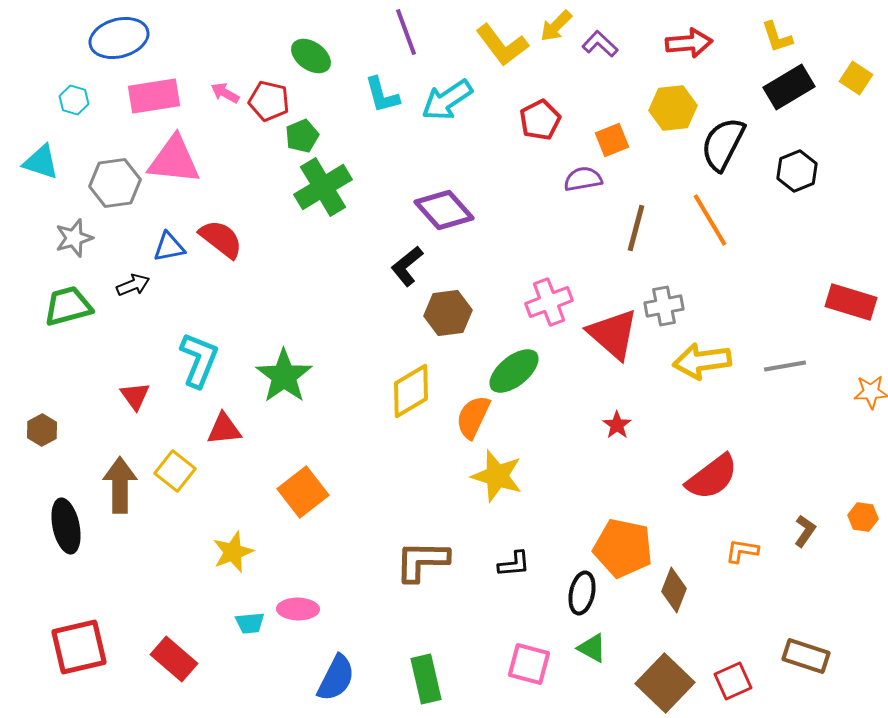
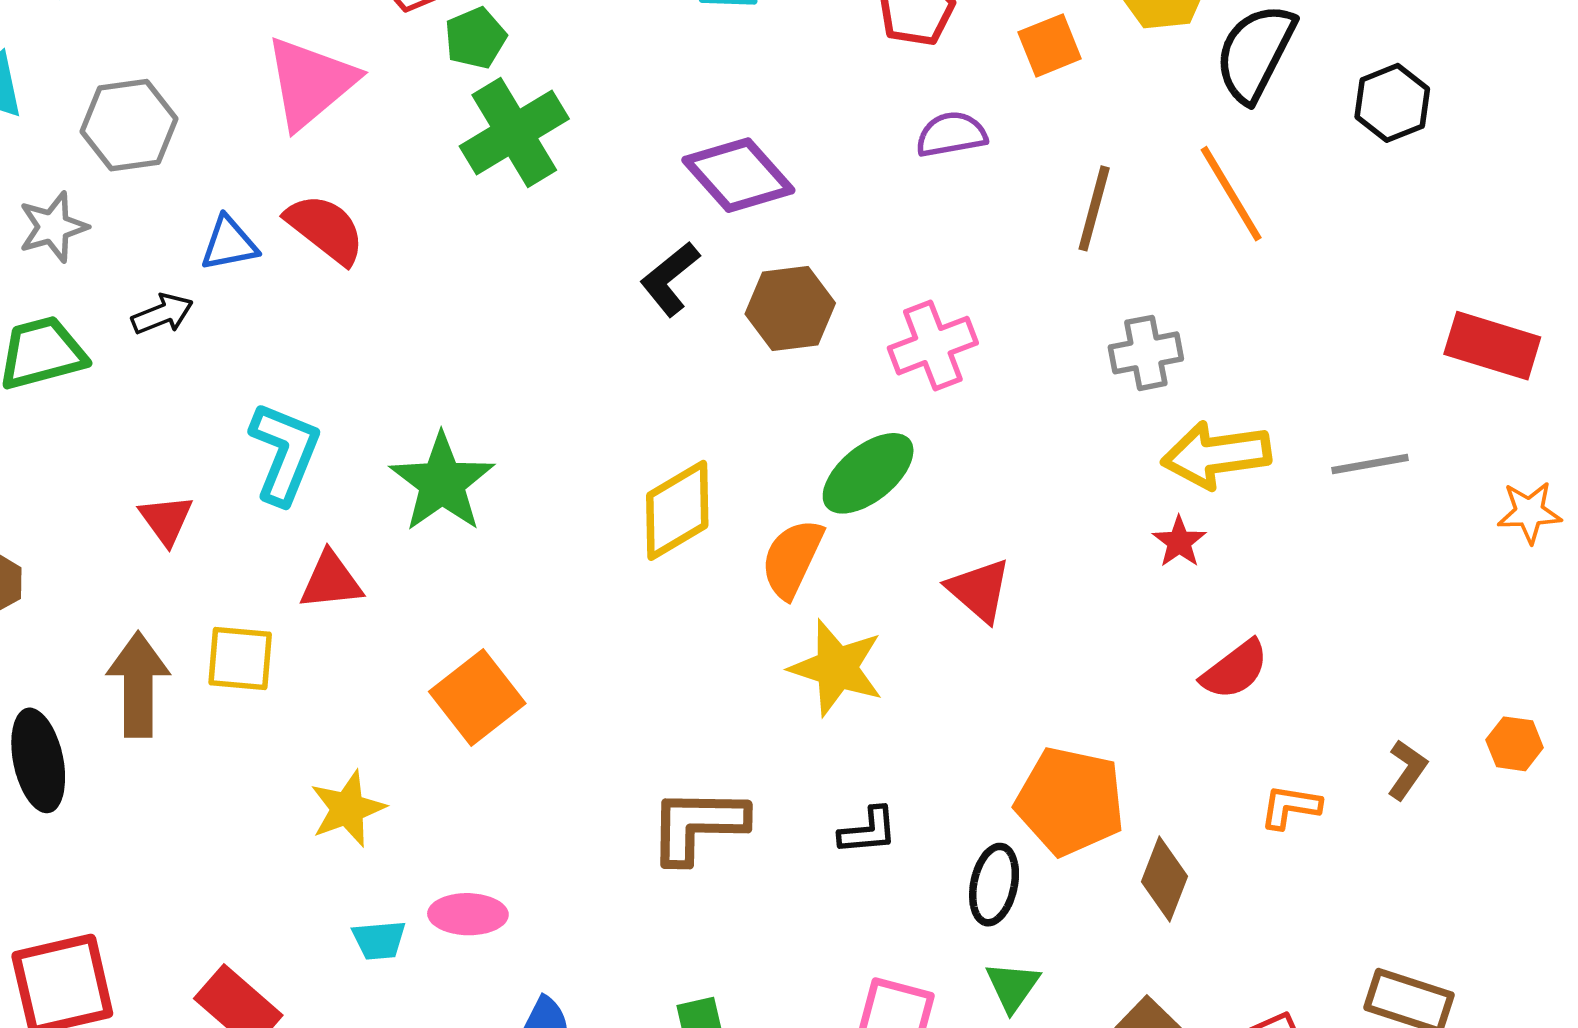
pink triangle: (174, 160) -> (311, 83), moved, turned -46
purple semicircle: (583, 179) -> (951, 134), moved
brown hexagon: (448, 313) -> (790, 308), moved
red triangle: (613, 334) -> (979, 590), moved, size x0.7
red star: (617, 425) -> (1179, 542), moved
yellow square: (175, 471) -> (240, 659), turned -33
red semicircle: (712, 477) -> (1235, 670), size x0.7
green triangle: (592, 648) -> (1013, 986), turned 36

